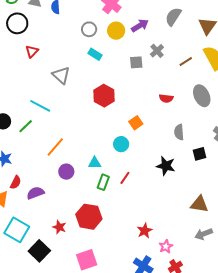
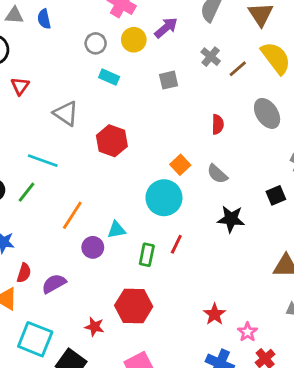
gray cross: (157, 51) -> (211, 57), moved
red hexagon: (104, 96) -> (112, 141), moved
red semicircle: (166, 98) -> (218, 124), turned -88
gray semicircle: (179, 132) -> (217, 174), moved, turned -35
cyan circle: (121, 144) -> (164, 198), size x1.6
cyan triangle: (95, 163) -> (117, 230), moved

